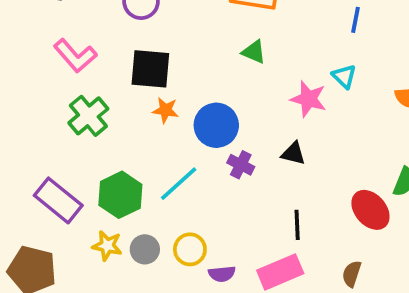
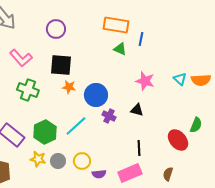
blue line: (355, 20) -> (141, 39), moved
green triangle: (254, 52) -> (120, 49), moved
cyan triangle: (344, 76) -> (180, 79), moved
green cross: (88, 116) -> (28, 90), turned -30

